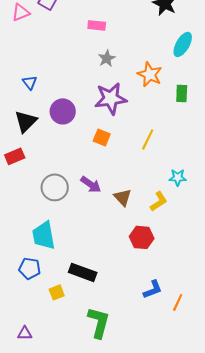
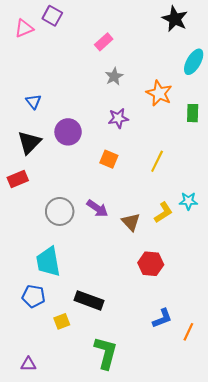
pink rectangle: (97, 25) -> (104, 42), turned -48
purple star: (111, 98) -> (118, 118), size x0.6
yellow L-shape: (159, 201) -> (163, 213), moved

